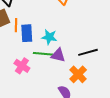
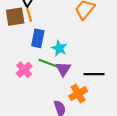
orange line: (16, 25) -> (29, 15), moved, turned -32
purple triangle: (58, 55) -> (63, 69), turned 35

